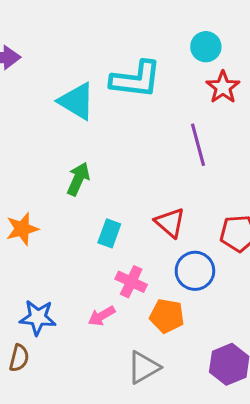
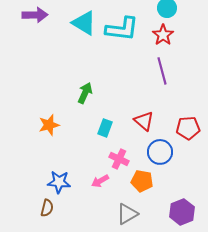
red star: (223, 87) -> (163, 35), moved
cyan triangle: (77, 101) -> (84, 23), moved

